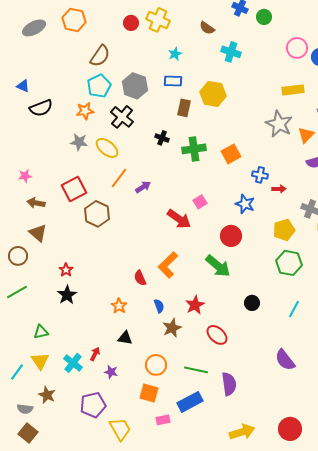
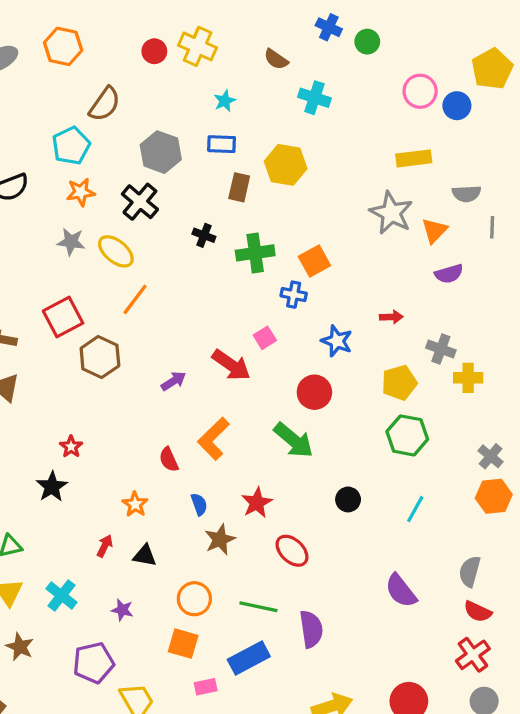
cyan pentagon: (99, 86) -> (71, 146), moved
blue cross: (260, 175) -> (294, 295), moved
purple arrow: (143, 187) -> (174, 381), moved
red star: (66, 270) -> (71, 447), moved
red arrow: (95, 354) -> (105, 546), moved

